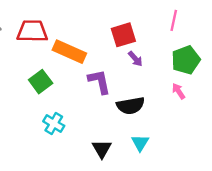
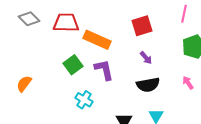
purple arrow: (135, 59) -> (146, 58), moved
purple L-shape: (99, 82) -> (104, 70), moved
pink arrow: (179, 91) -> (188, 83), moved

